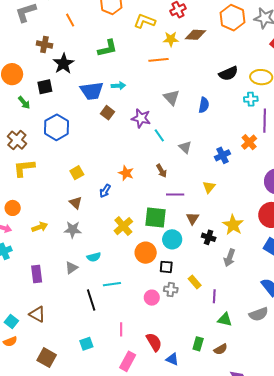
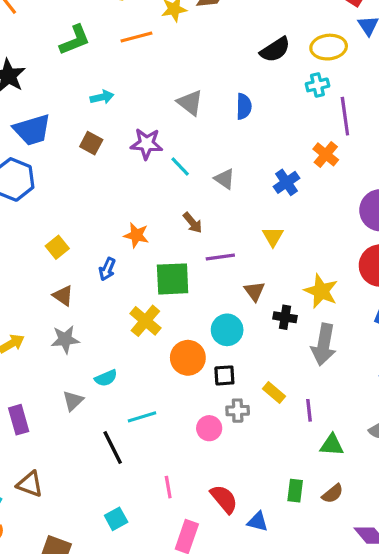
orange line: (158, 60) -> (136, 37), moved
blue trapezoid: (92, 91) -> (32, 130), moved
green square: (155, 217) -> (173, 279), moved
gray arrow: (230, 258) -> (324, 345), size x1.4

